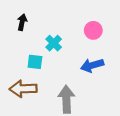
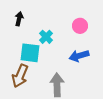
cyan square: (35, 62) -> (30, 53), size x1.5
brown arrow: (23, 89) -> (20, 76), turned -65

